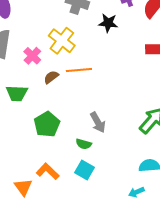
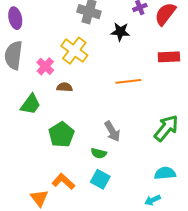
orange line: (79, 70) -> (128, 81), moved
brown semicircle: (51, 77) -> (65, 87), turned 42
green trapezoid: (17, 93) -> (31, 104), turned -55

